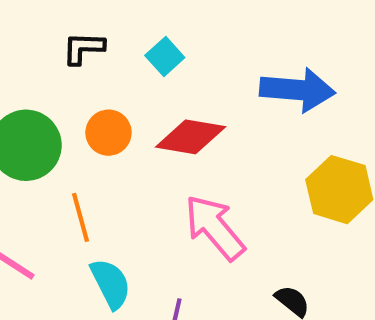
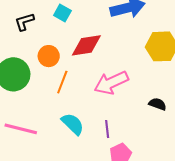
orange line: (81, 217) -> (62, 82), moved, turned 55
pink arrow: (215, 228) -> (111, 83), turned -56

